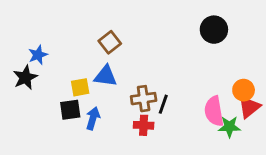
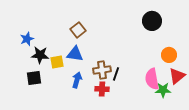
black star: (25, 77) -> (40, 55), moved, turned 30
orange circle: (244, 90) -> (169, 55), moved
black square: (70, 110) -> (34, 78), moved
blue arrow: (93, 118) -> (77, 80), moved

